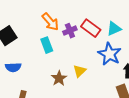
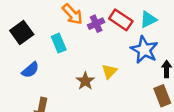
cyan rectangle: (47, 45) -> (59, 43), moved
blue semicircle: (13, 67) -> (30, 70), turned -35

